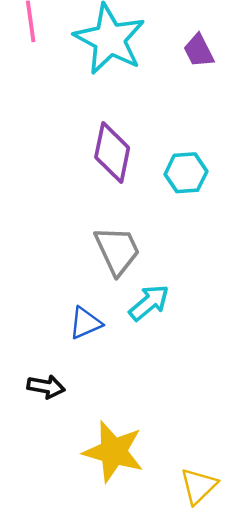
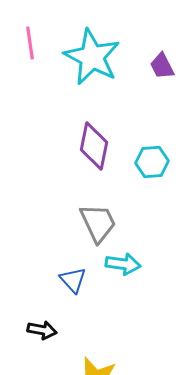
cyan arrow: (149, 303) -> (123, 264), turned 48
blue triangle: (85, 323) -> (73, 280), turned -48

